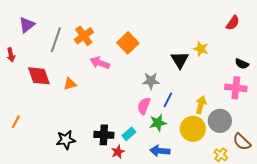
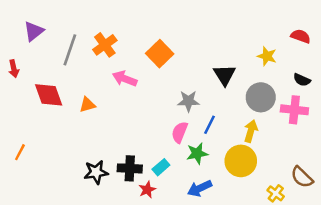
red semicircle: (233, 23) -> (301, 36), moved, turned -105
yellow star: (201, 49) -> (267, 56), moved
gray circle: (220, 121) -> (261, 97), moved
black star: (66, 140) -> (96, 172), moved
blue arrow: (160, 151) -> (200, 188), turned -30

